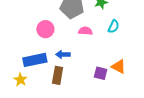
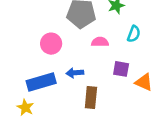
purple square: (101, 73) -> (121, 69), moved
brown rectangle: (58, 75) -> (91, 98), moved

